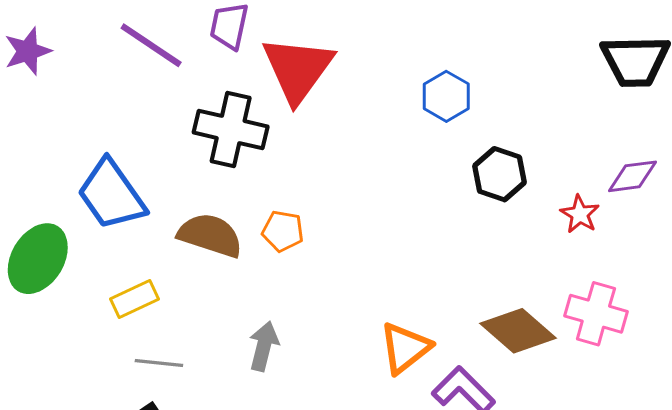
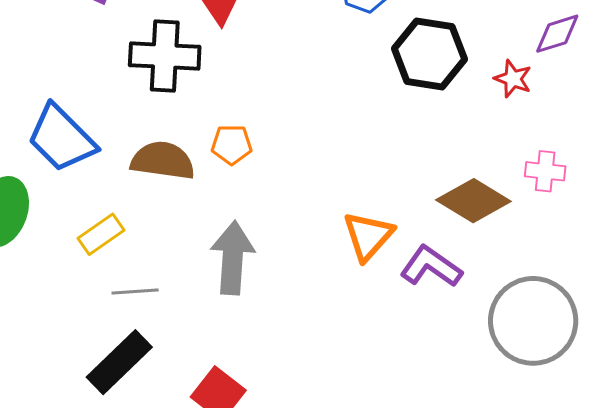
black hexagon: (499, 174) -> (429, 54), size x1.4
pink cross: (596, 314) -> (545, 171), size x0.7
gray arrow: (264, 346) -> (232, 258), size x1.5

